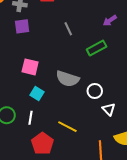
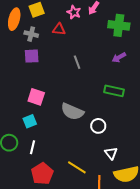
green rectangle: (97, 48) -> (114, 91), moved, turned 36
cyan square: (37, 93) -> (30, 121), moved, turned 32
white triangle: (109, 109) -> (111, 153), moved
yellow line: (67, 127) -> (77, 167), moved

